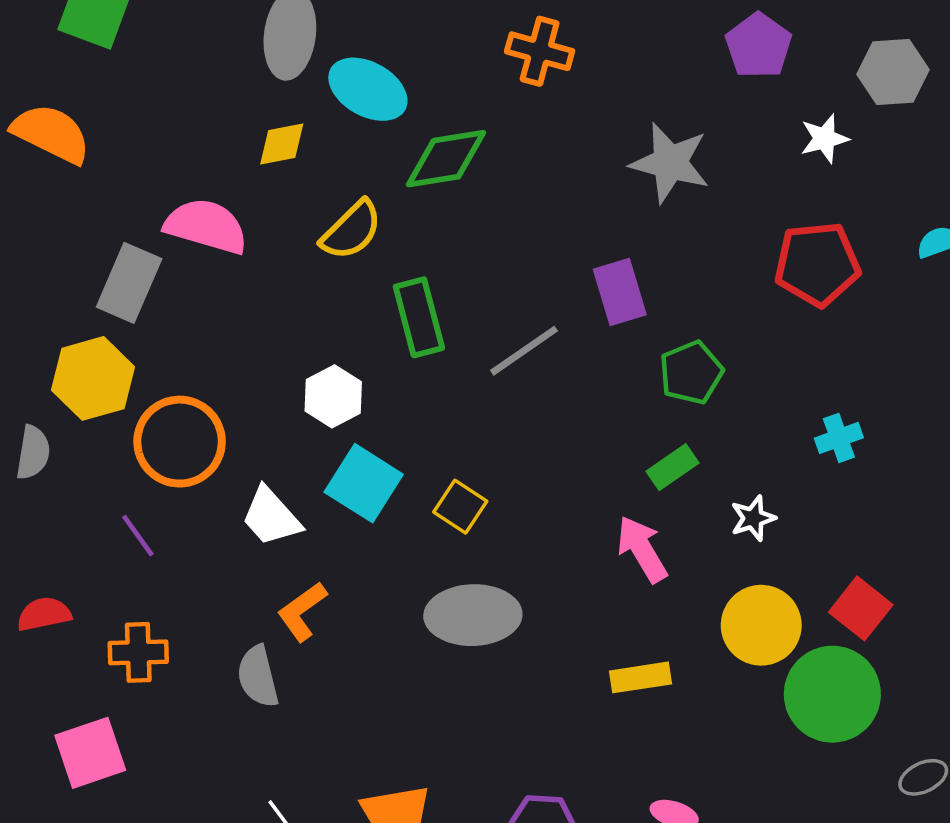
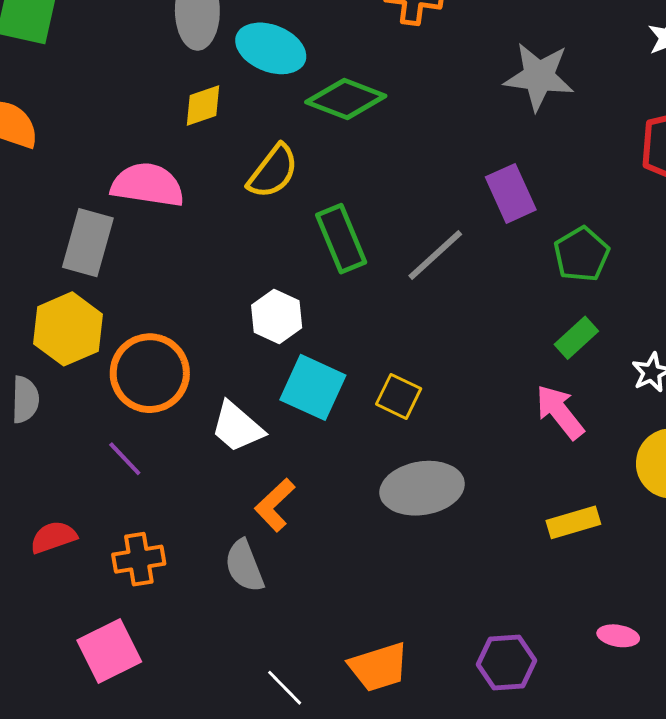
green diamond: (446, 159) -> (346, 99), turned 38

